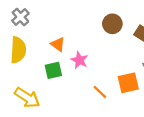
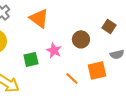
brown circle: (112, 24) -> (81, 39), moved
orange triangle: (58, 44) -> (39, 18), moved, size x1.5

